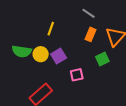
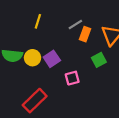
gray line: (88, 13) -> (75, 25), moved, turned -64
yellow line: (51, 29) -> (38, 21), moved

